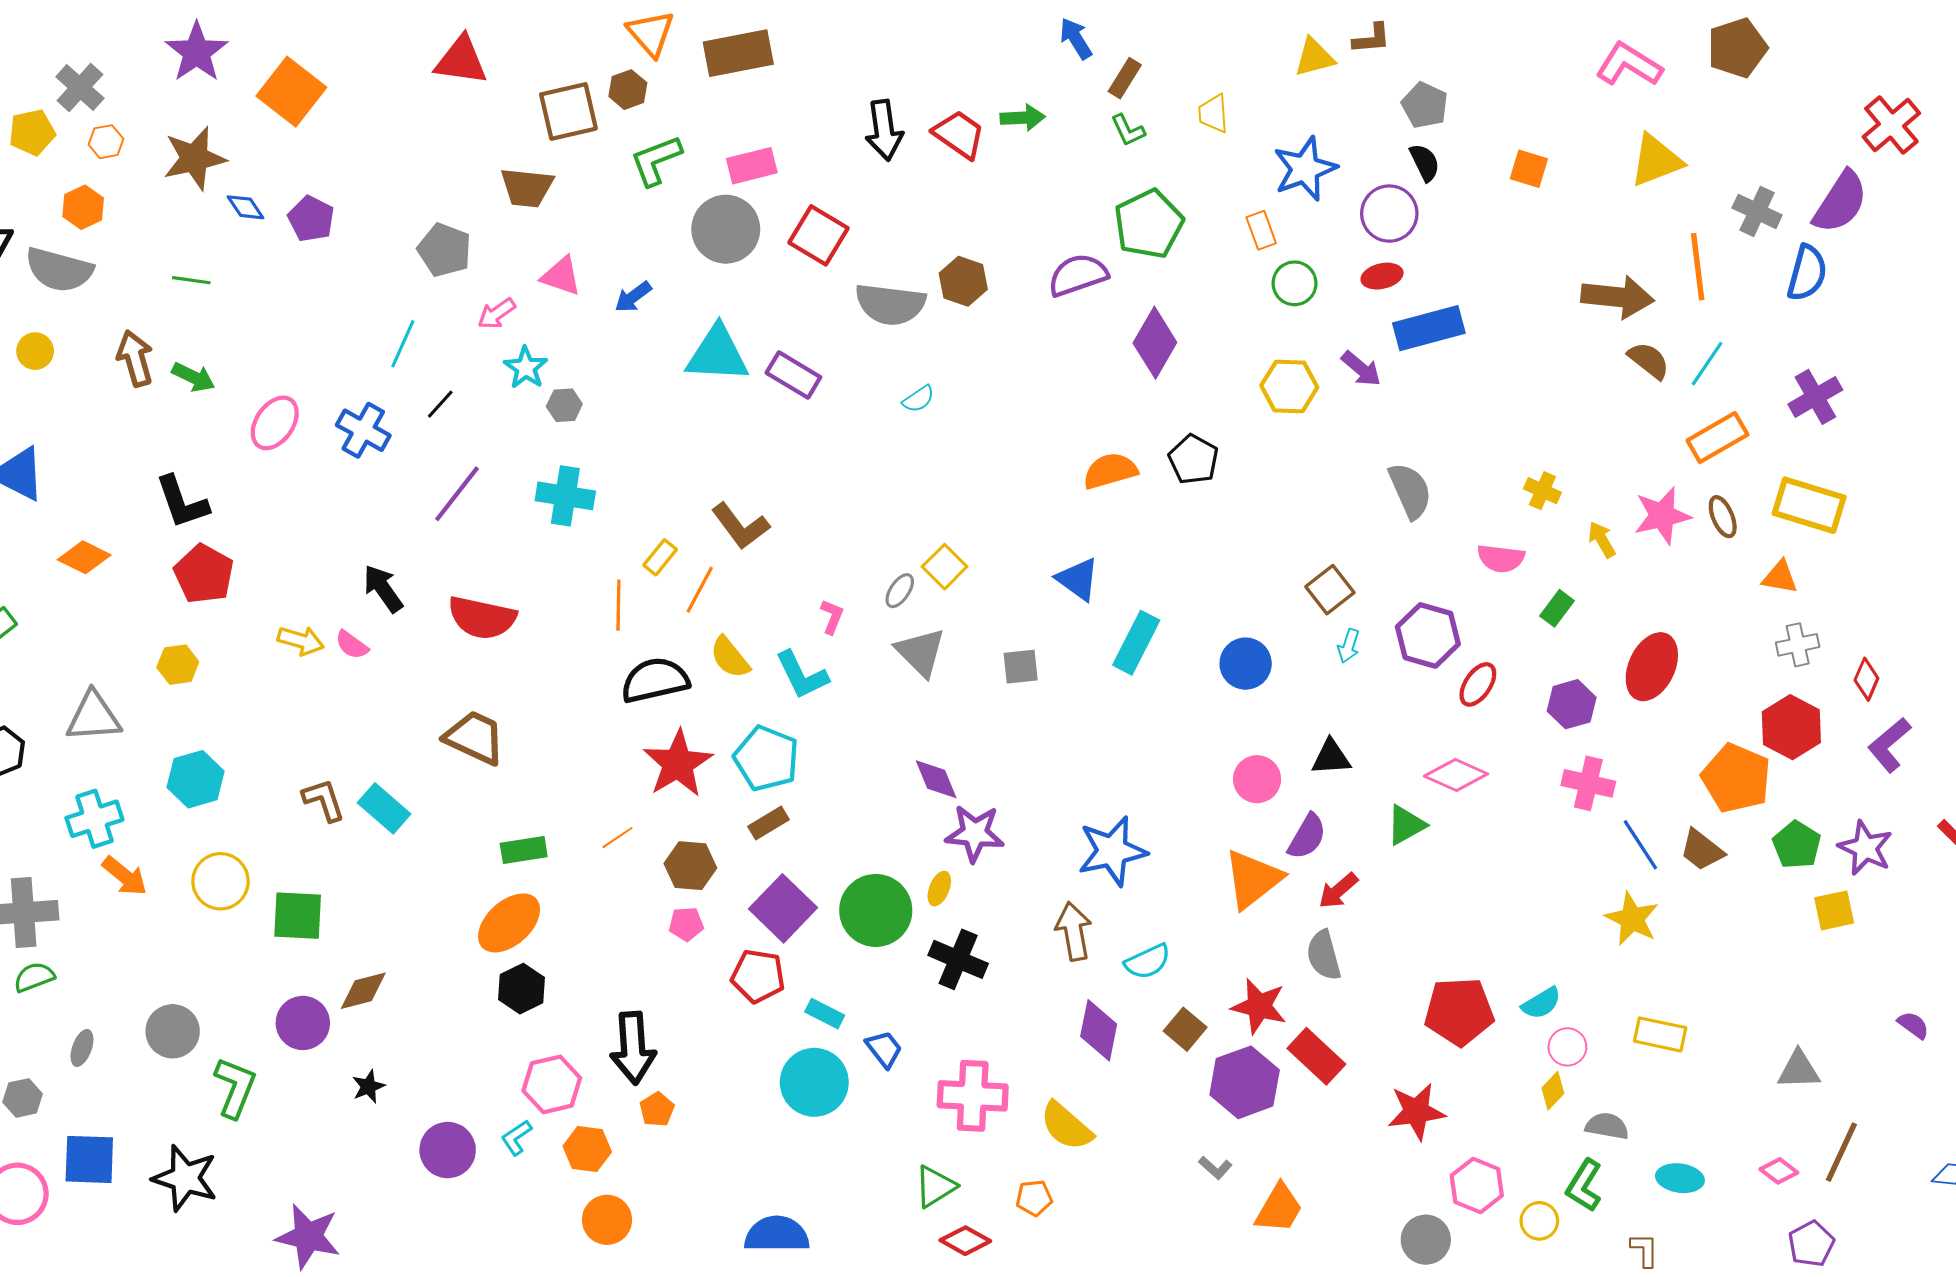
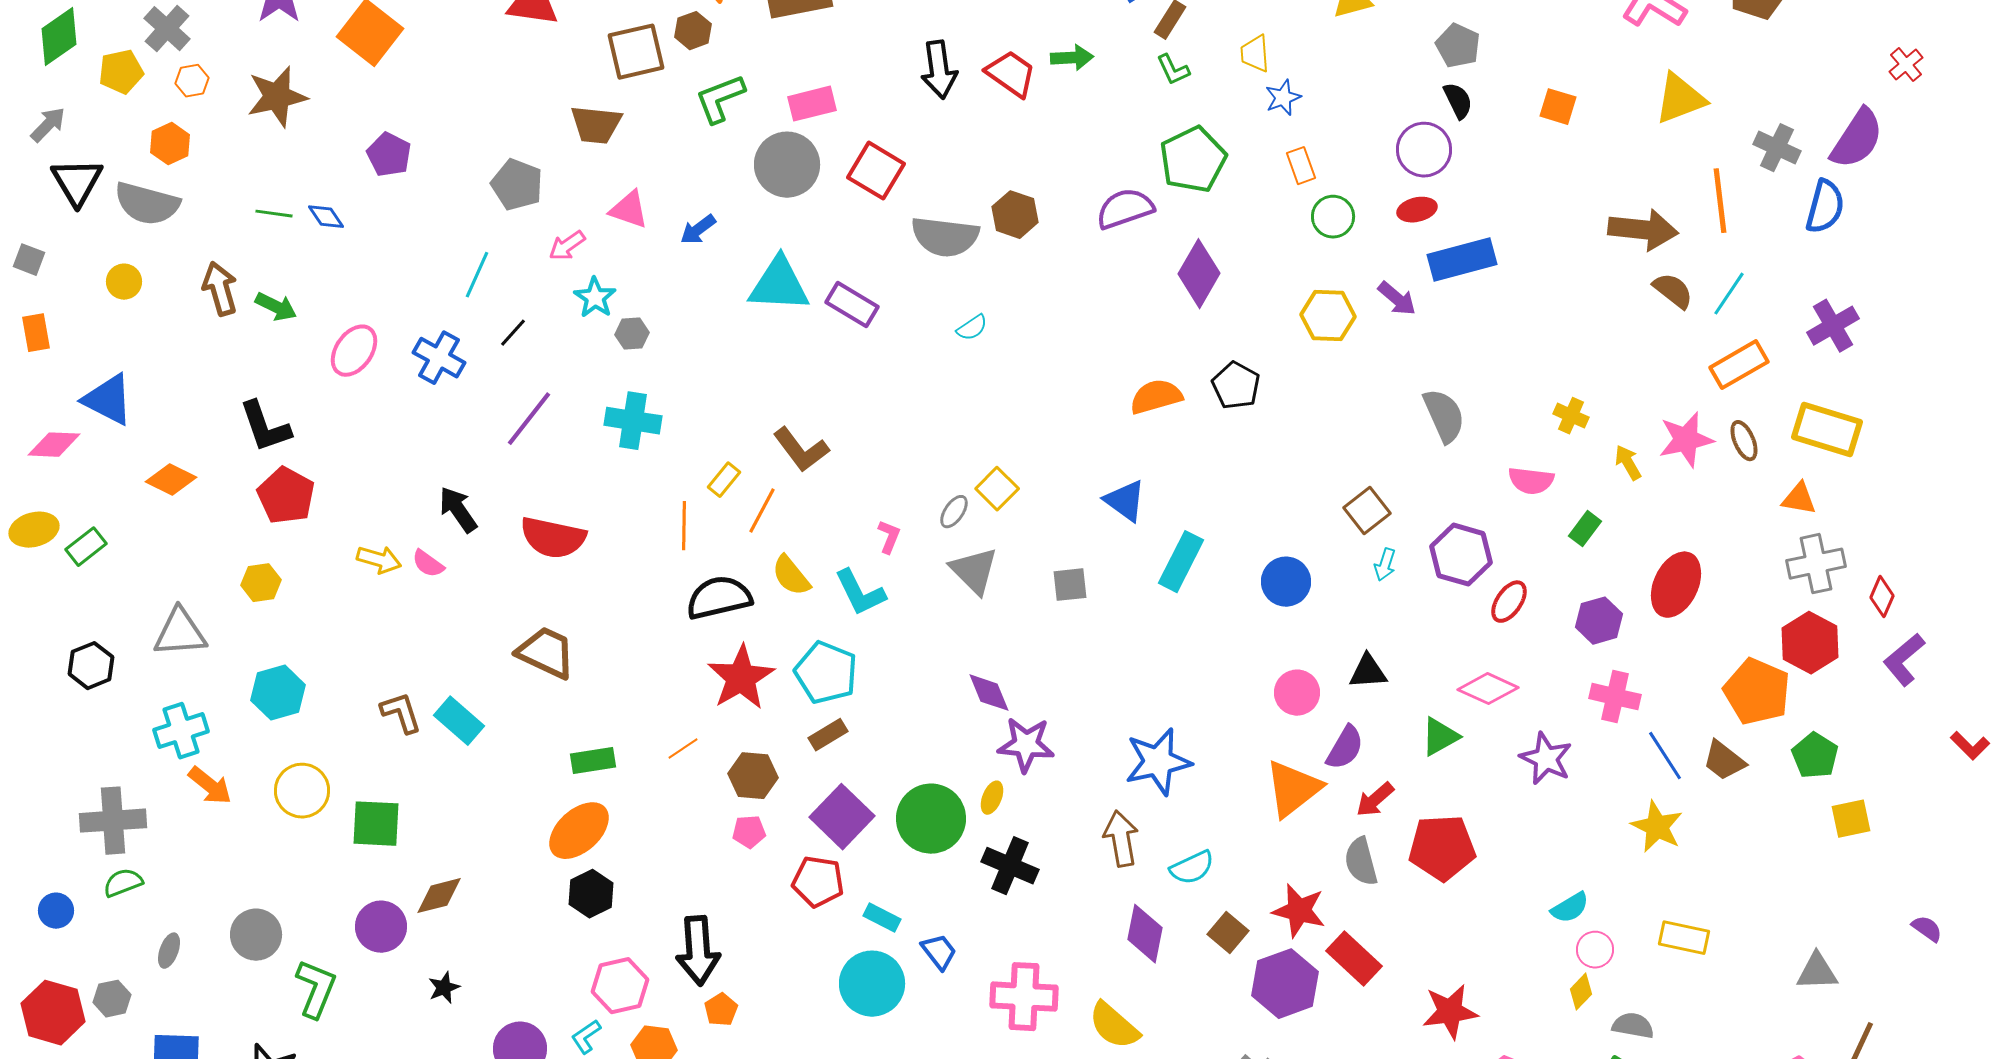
red cross: (1891, 125) -> (1906, 65), size x0.6
blue star: (1305, 169) -> (1283, 98), moved, size x0.6
blue diamond: (246, 207) -> (326, 217), moved
gray cross: (1798, 645) -> (1816, 564), size x1.4
purple star: (1865, 848) -> (1546, 759), moved
red pentagon: (1459, 1011) -> (1442, 848), moved

